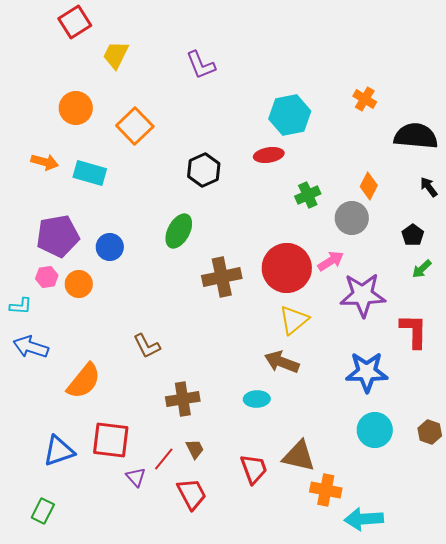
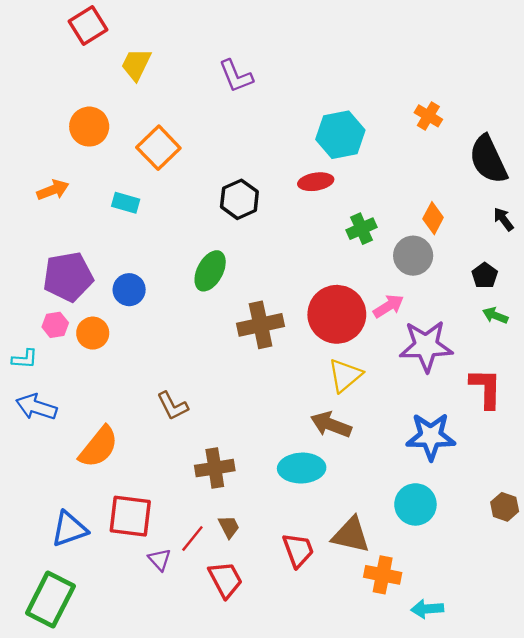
black semicircle: (416, 136) -> (488, 159), turned -120
orange arrow: (45, 162) -> (53, 190), turned -36
cyan rectangle: (90, 173) -> (126, 203), moved, size x0.7
green arrow: (422, 269) -> (495, 315), turned 65
cyan ellipse: (257, 399) -> (302, 468), size x1.5
cyan circle: (375, 430) -> (415, 504), moved
green rectangle: (43, 511) -> (50, 599), size x1.8
cyan arrow: (364, 519) -> (427, 609), size x0.7

